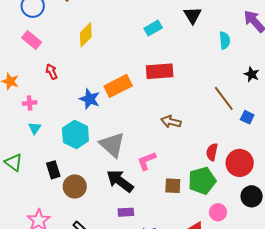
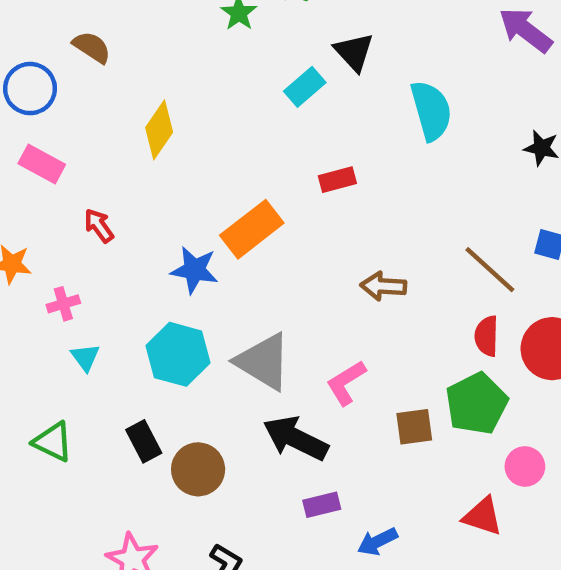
black triangle: (192, 15) -> (354, 52), moved
cyan semicircle: (225, 40) -> (431, 111), moved, size x1.5
red rectangle: (160, 71) -> (337, 180), size x0.6
brown line: (224, 98) -> (490, 270), moved

